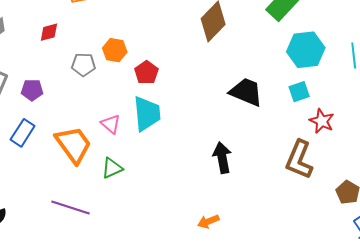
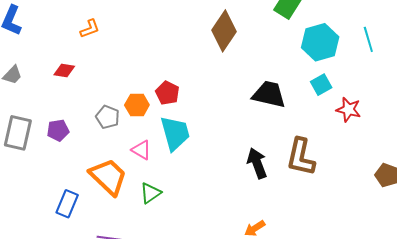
red diamond: (49, 32) -> (64, 70), turned 35
orange hexagon: (115, 50) -> (137, 105), moved
gray pentagon: (83, 65) -> (108, 117), moved, turned 30
blue rectangle: (23, 133) -> (67, 204), moved
brown L-shape: (299, 160) -> (301, 157), moved

